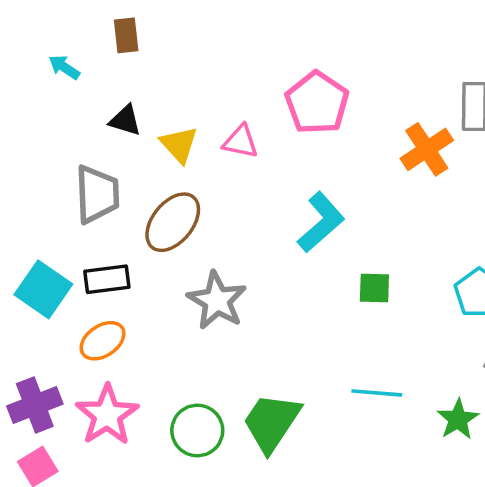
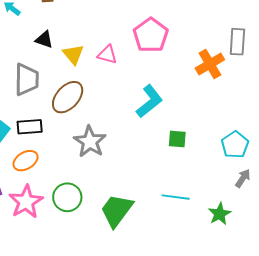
green circle: (197, 431) -> (67, 197), moved

